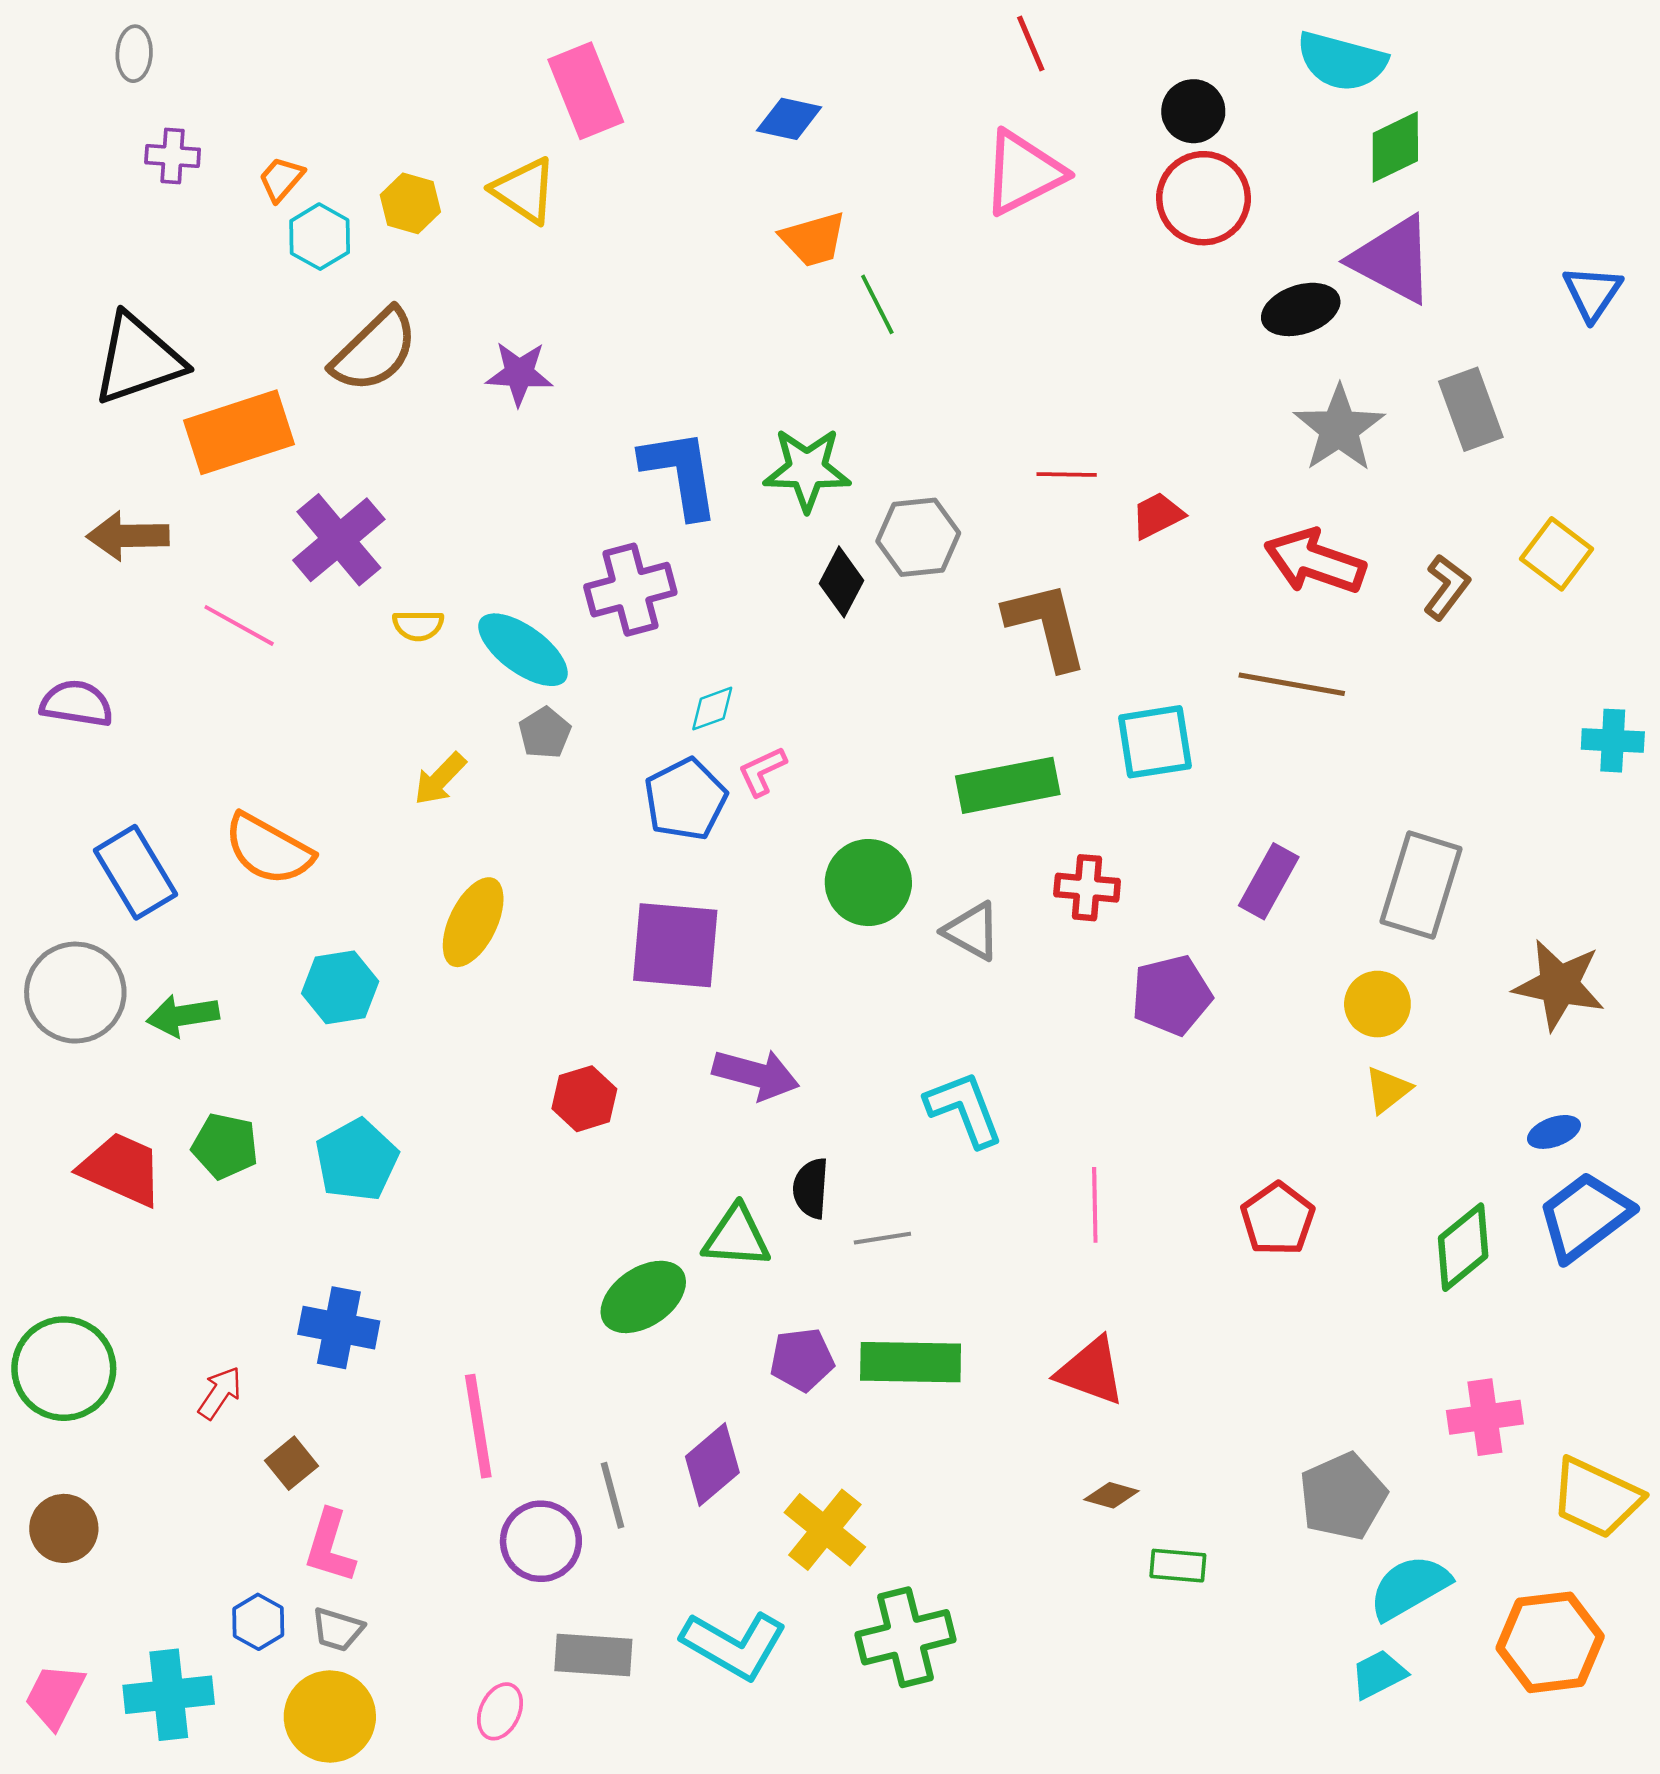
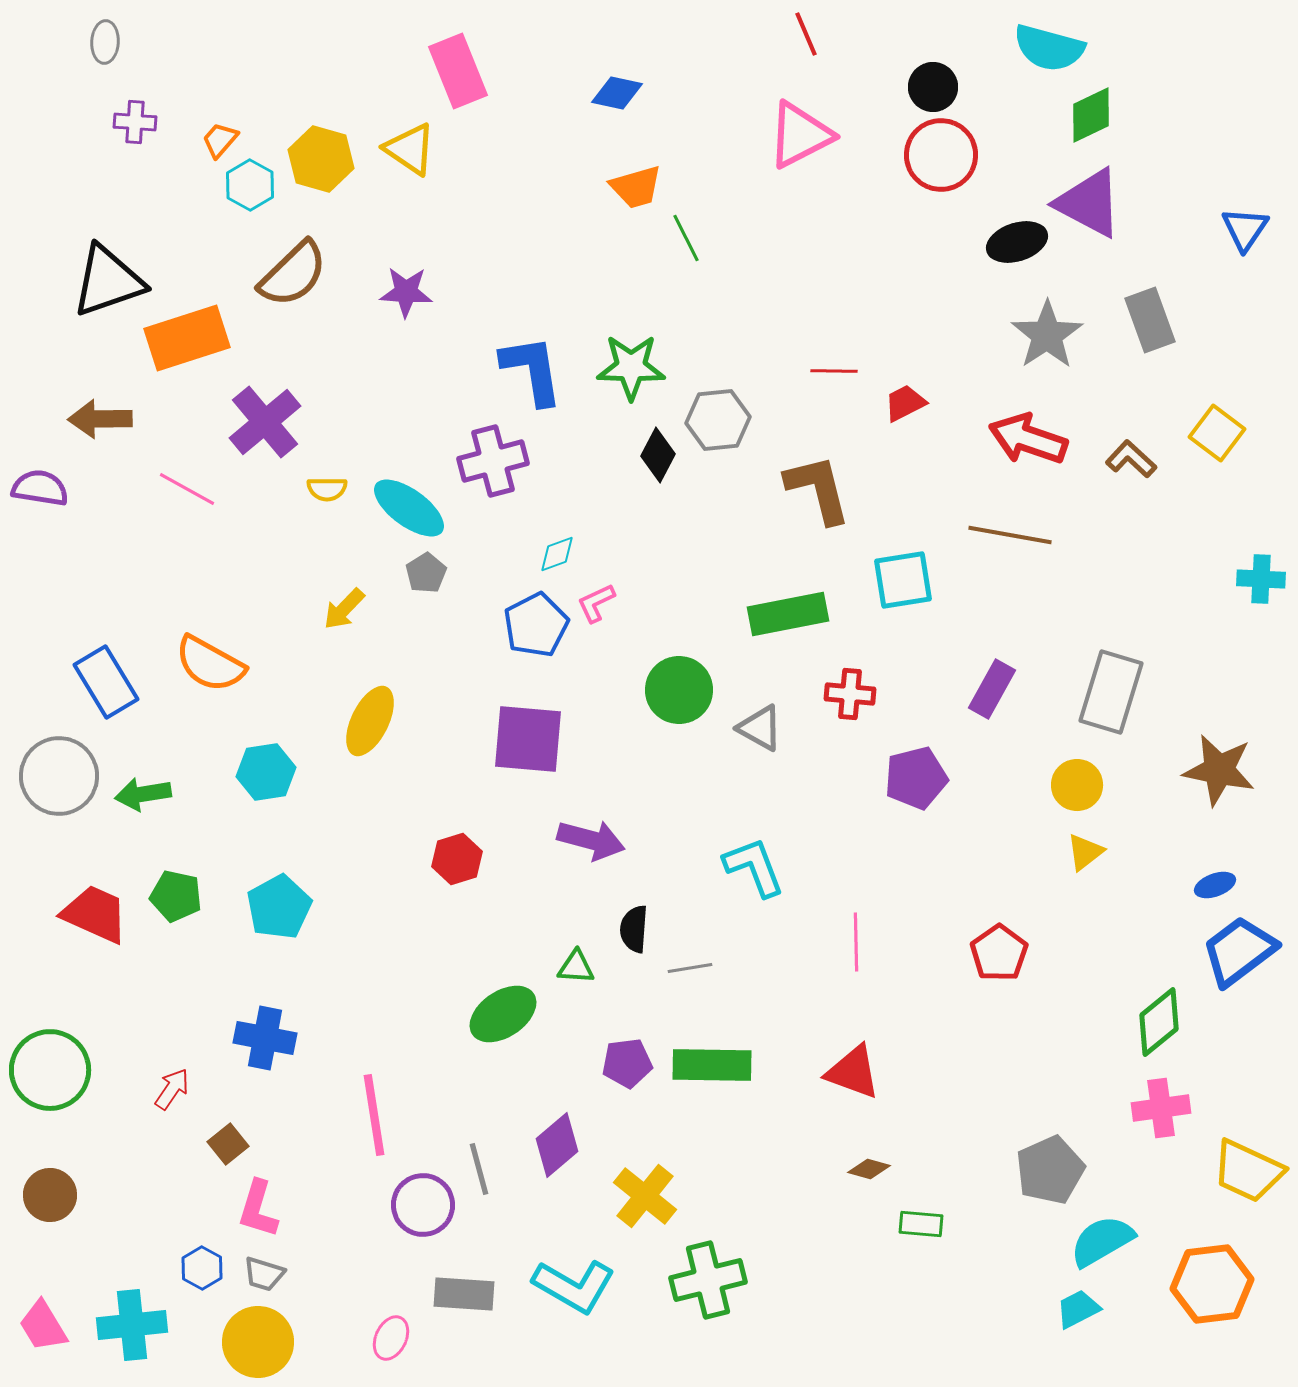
yellow hexagon: (410, 203) -> (321, 159), size x1.4
brown L-shape: (1447, 587) -> (1131, 459), turned -84
purple semicircle: (77, 703) -> (40, 488), moved
green triangle: (737, 1237) -> (576, 967), size x0.7
green diamond: (1463, 1247) -> (1159, 1022), moved
pink trapezoid: (55, 1696) -> (43, 1326), turned -58

